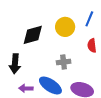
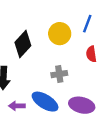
black diamond: (33, 35) -> (23, 44), turned -30

